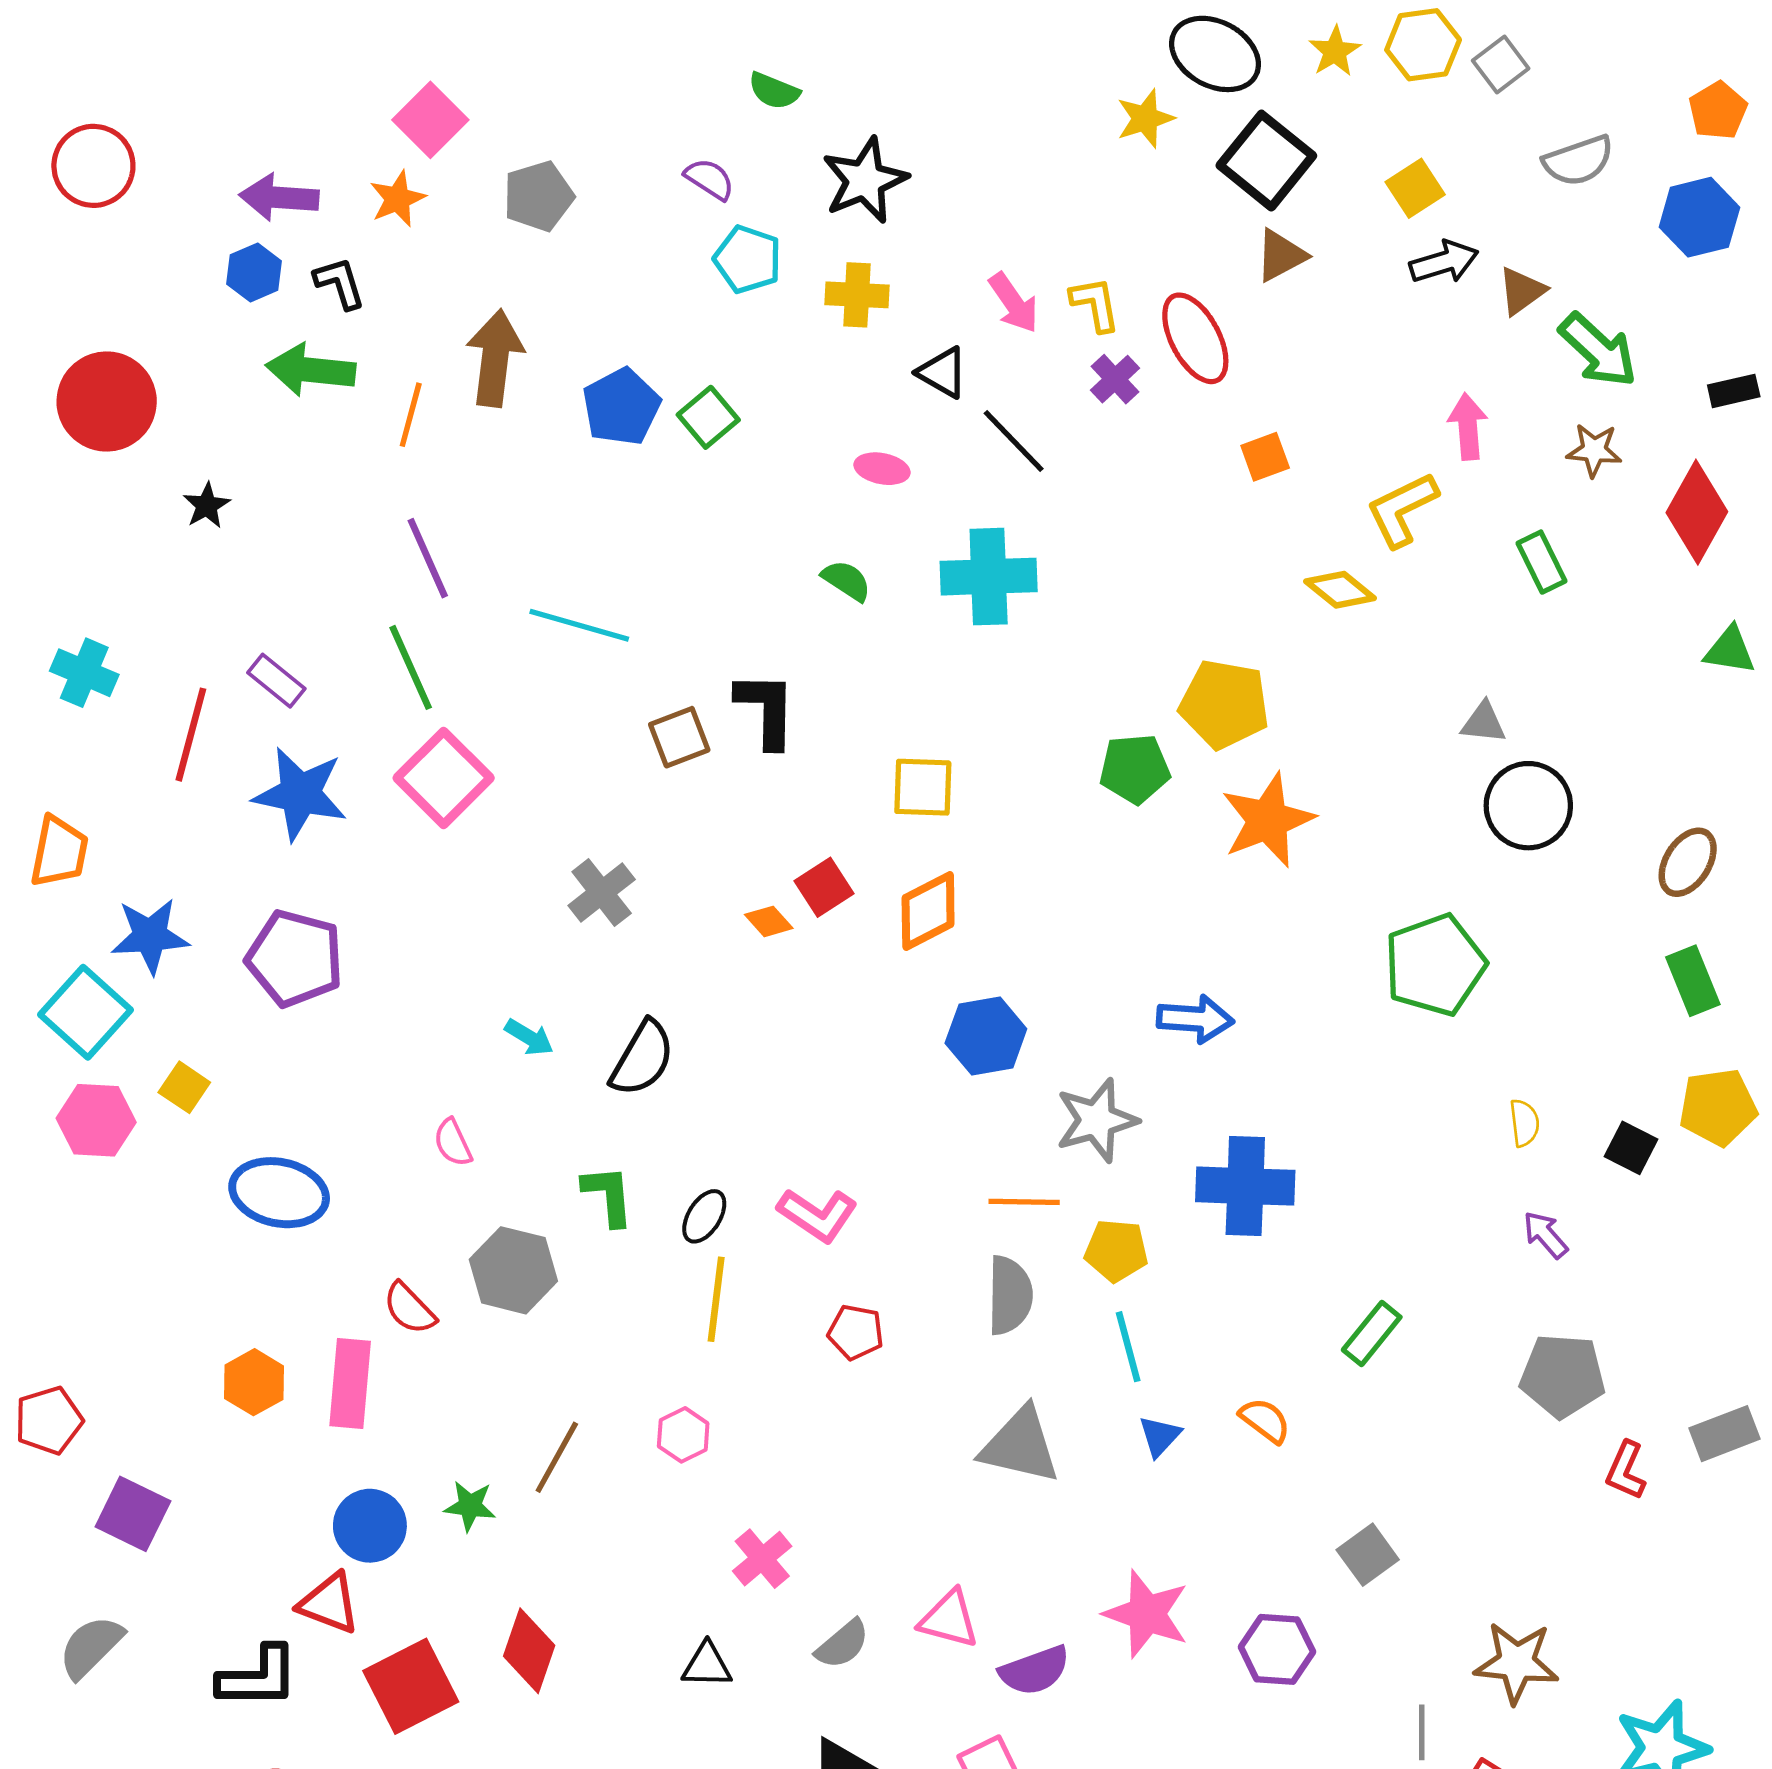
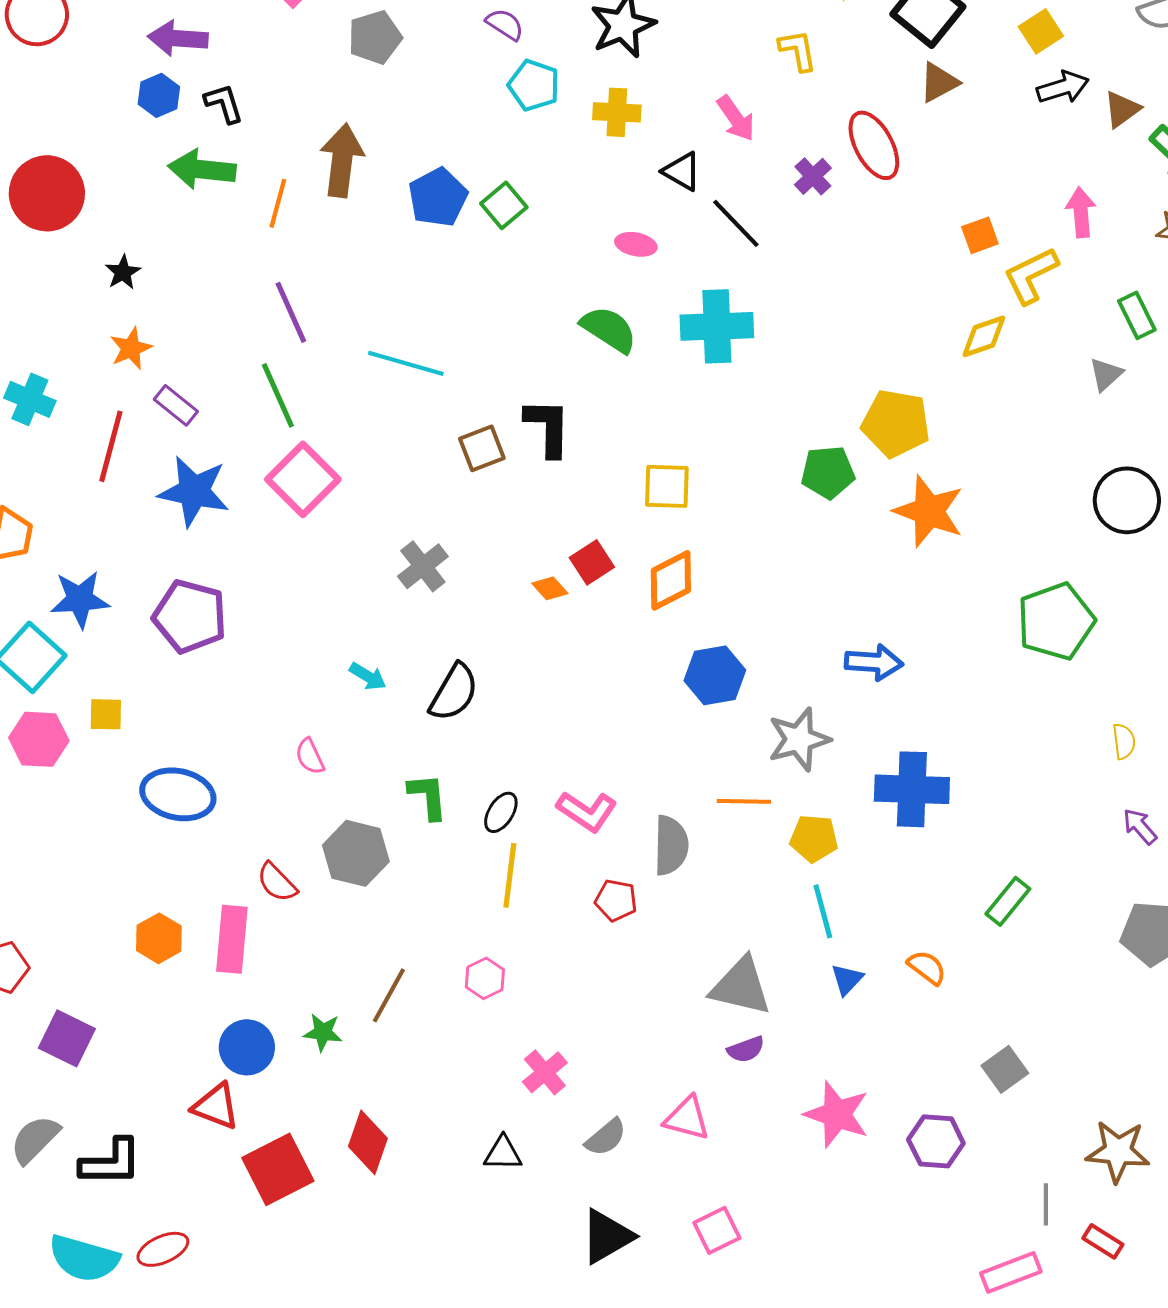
orange star: (398, 199) -> (131, 348), moved
yellow L-shape: (1095, 304) -> (798, 50), moved
orange square: (1265, 457) -> (980, 235), moved
green semicircle: (846, 581) -> (609, 329), size x1.5
yellow diamond: (1340, 590) -> (984, 336), turned -58
gray triangle: (1484, 723) -> (1106, 374), moved, turned -48
orange star: (1268, 820) -> (929, 511), turned -30
yellow square: (184, 1087) -> (106, 714), turned -33
gray semicircle: (1010, 1295) -> (671, 845), moved
purple semicircle: (1035, 1671) -> (746, 1049), moved, size x0.7
black L-shape: (258, 1677) -> (111, 1162), moved

